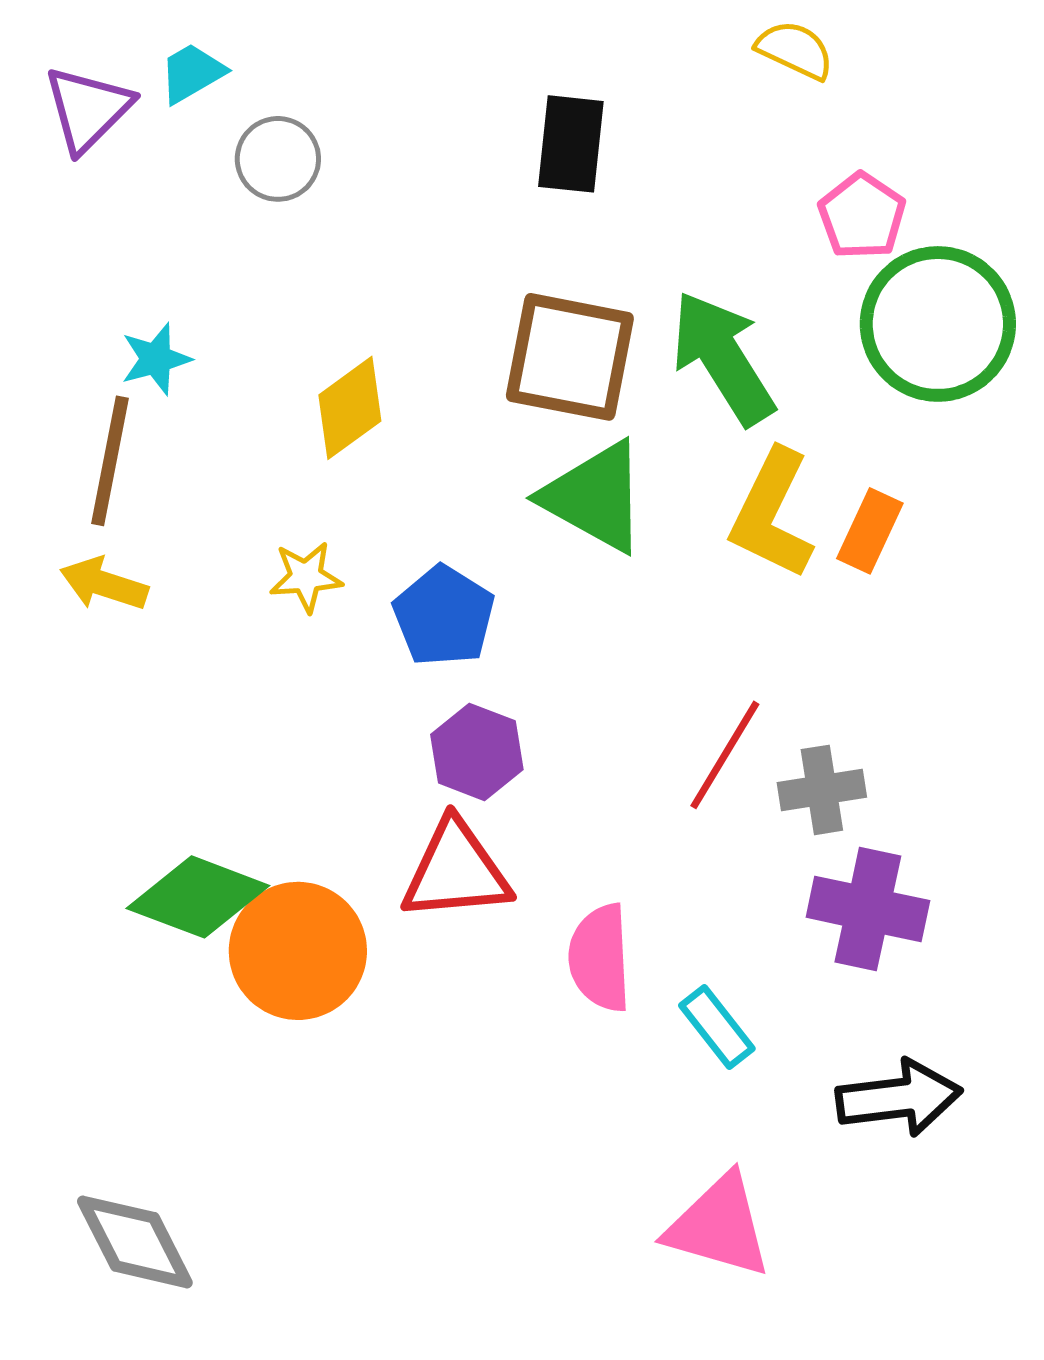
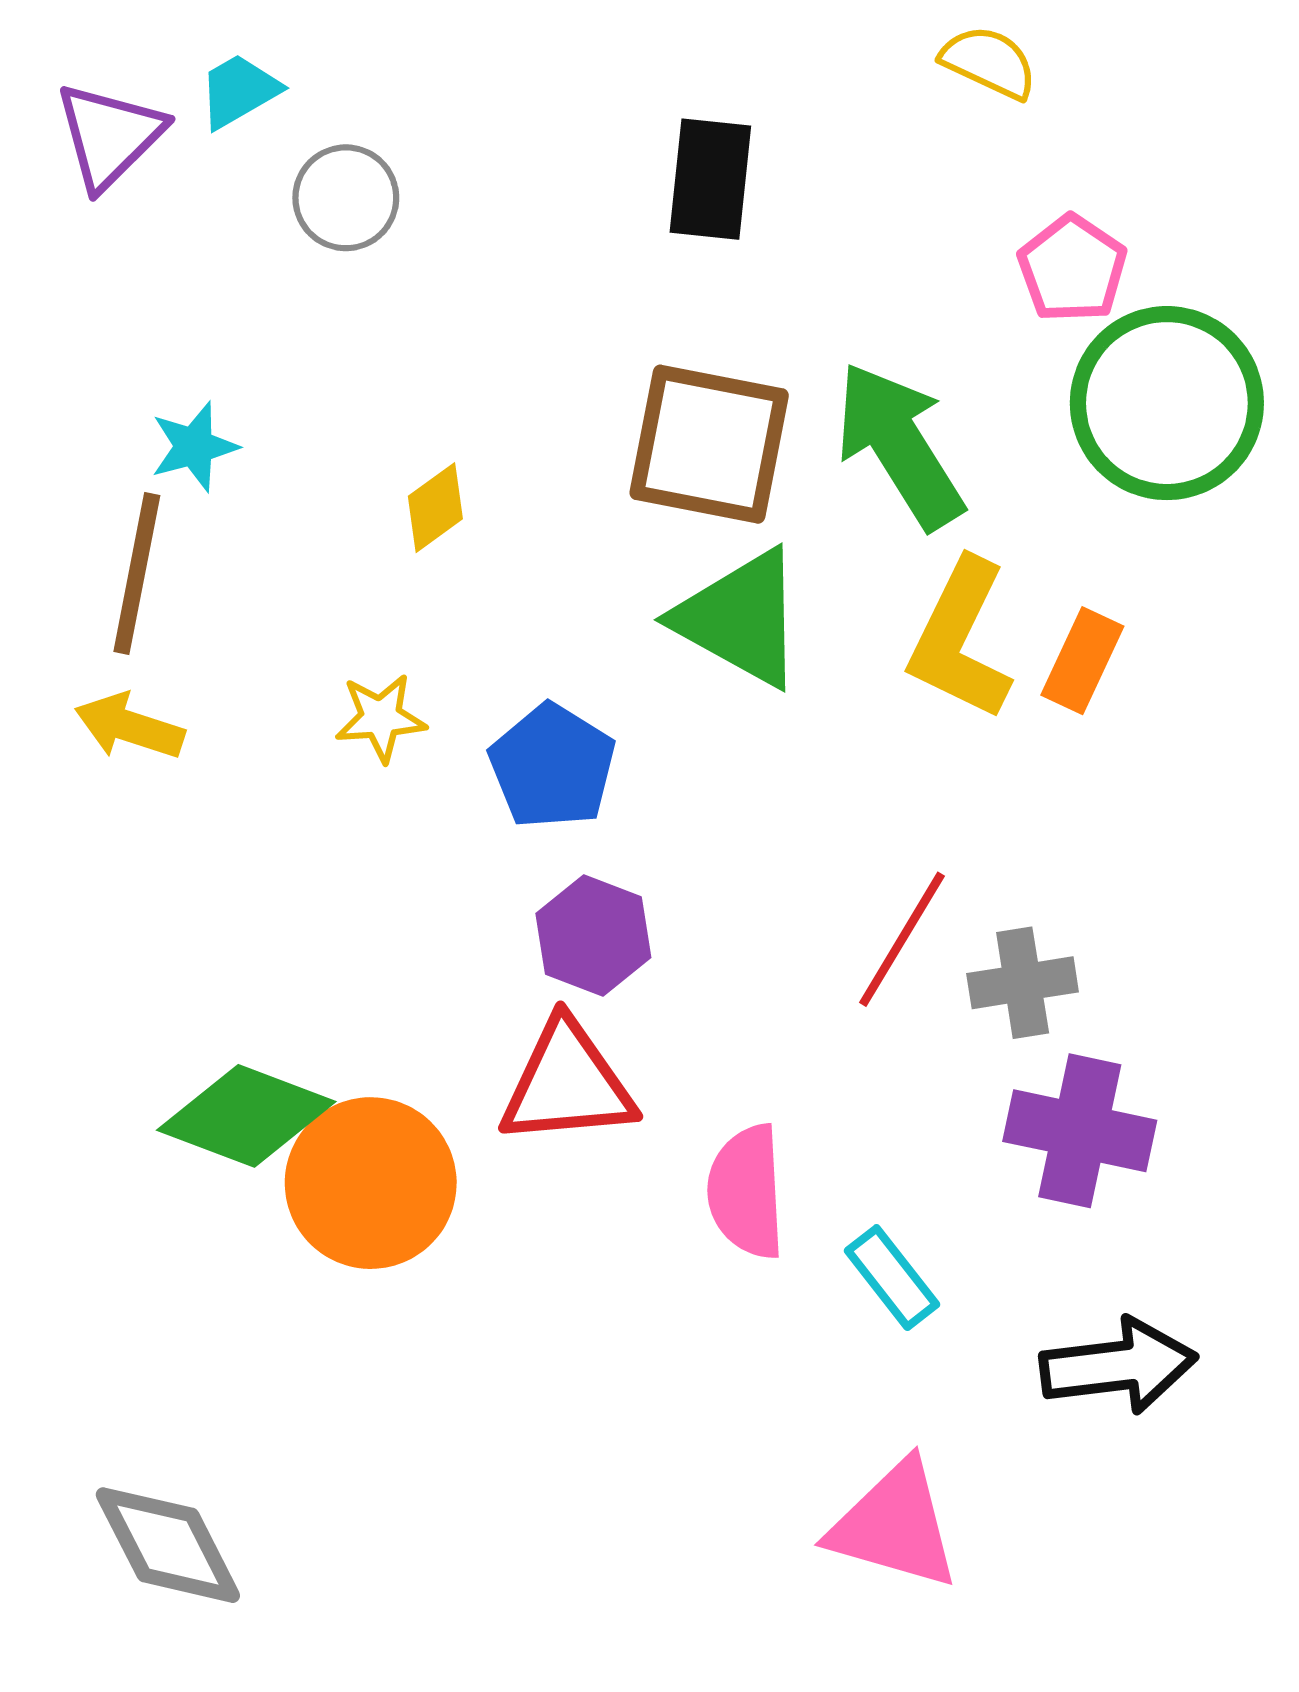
yellow diamond: (350, 408) -> (435, 508), size x0.7

